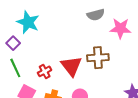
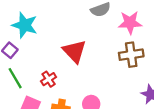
brown cross: (98, 58) -> (131, 55), moved
red triangle: (71, 66) -> (74, 51), moved

